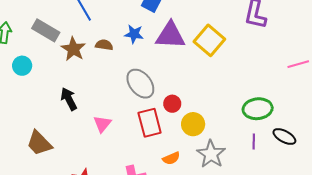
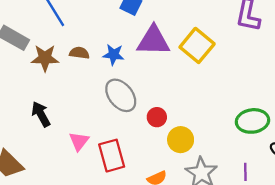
blue star: (134, 34) -> (114, 55), moved
brown star: (73, 49) -> (45, 58), turned -30
red rectangle: (150, 123) -> (112, 156), moved
purple line: (254, 141) -> (245, 172), moved

